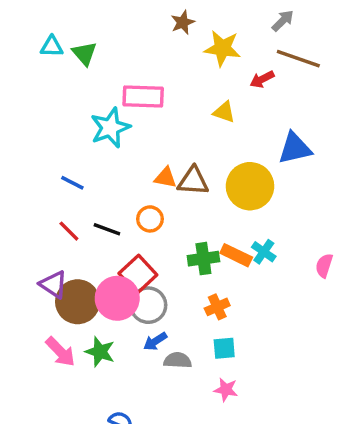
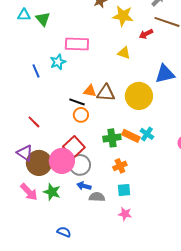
cyan star: (110, 128) -> (58, 62), size x0.7
blue line: (72, 183) -> (36, 71), moved, turned 40
black line: (107, 229) -> (77, 102), moved
blue arrow: (155, 341) -> (84, 186), turned 48

